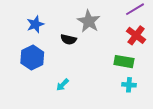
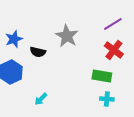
black semicircle: (69, 39) -> (38, 52), moved

